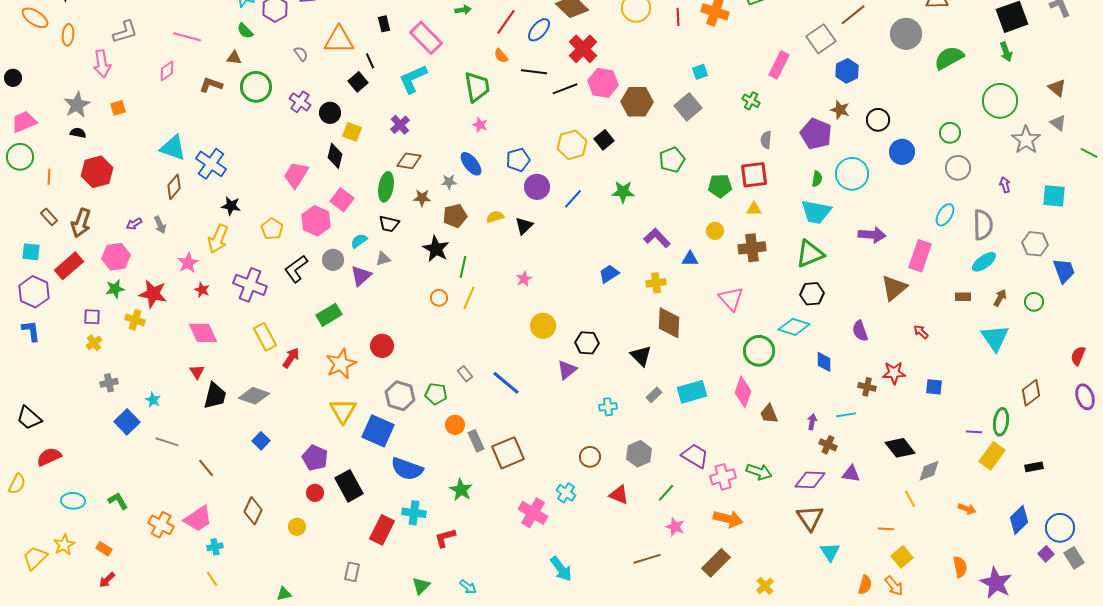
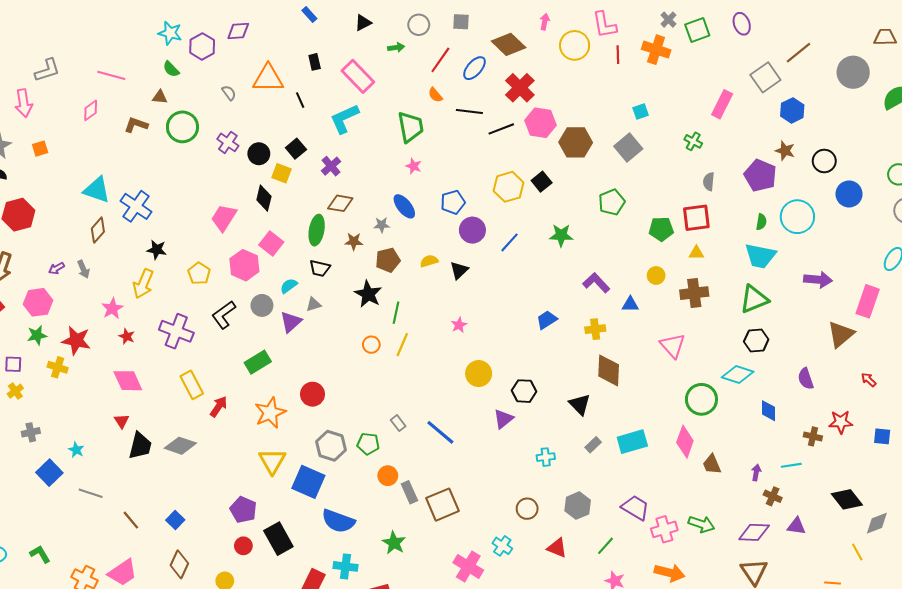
black square: (358, 82) -> (296, 149), moved
blue square: (261, 441) -> (175, 520), moved

